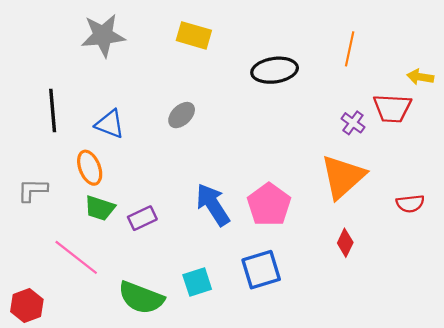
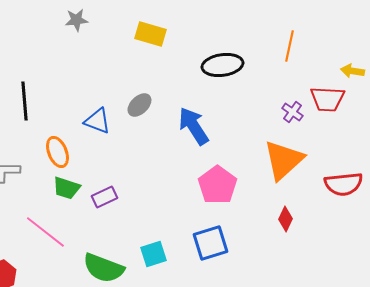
gray star: (103, 35) -> (76, 20), moved, size x0.6
blue triangle: (110, 124) -> (97, 121), moved
red semicircle: (410, 204) -> (343, 184), size x1.5
blue arrow: (213, 205) -> (193, 126), moved

